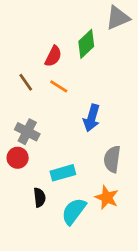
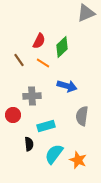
green diamond: (86, 44) -> (62, 47), moved
blue arrow: (92, 118) -> (67, 86), turned -90
gray cross: (27, 132) -> (32, 96), moved, turned -30
orange star: (107, 198) -> (78, 160), moved

